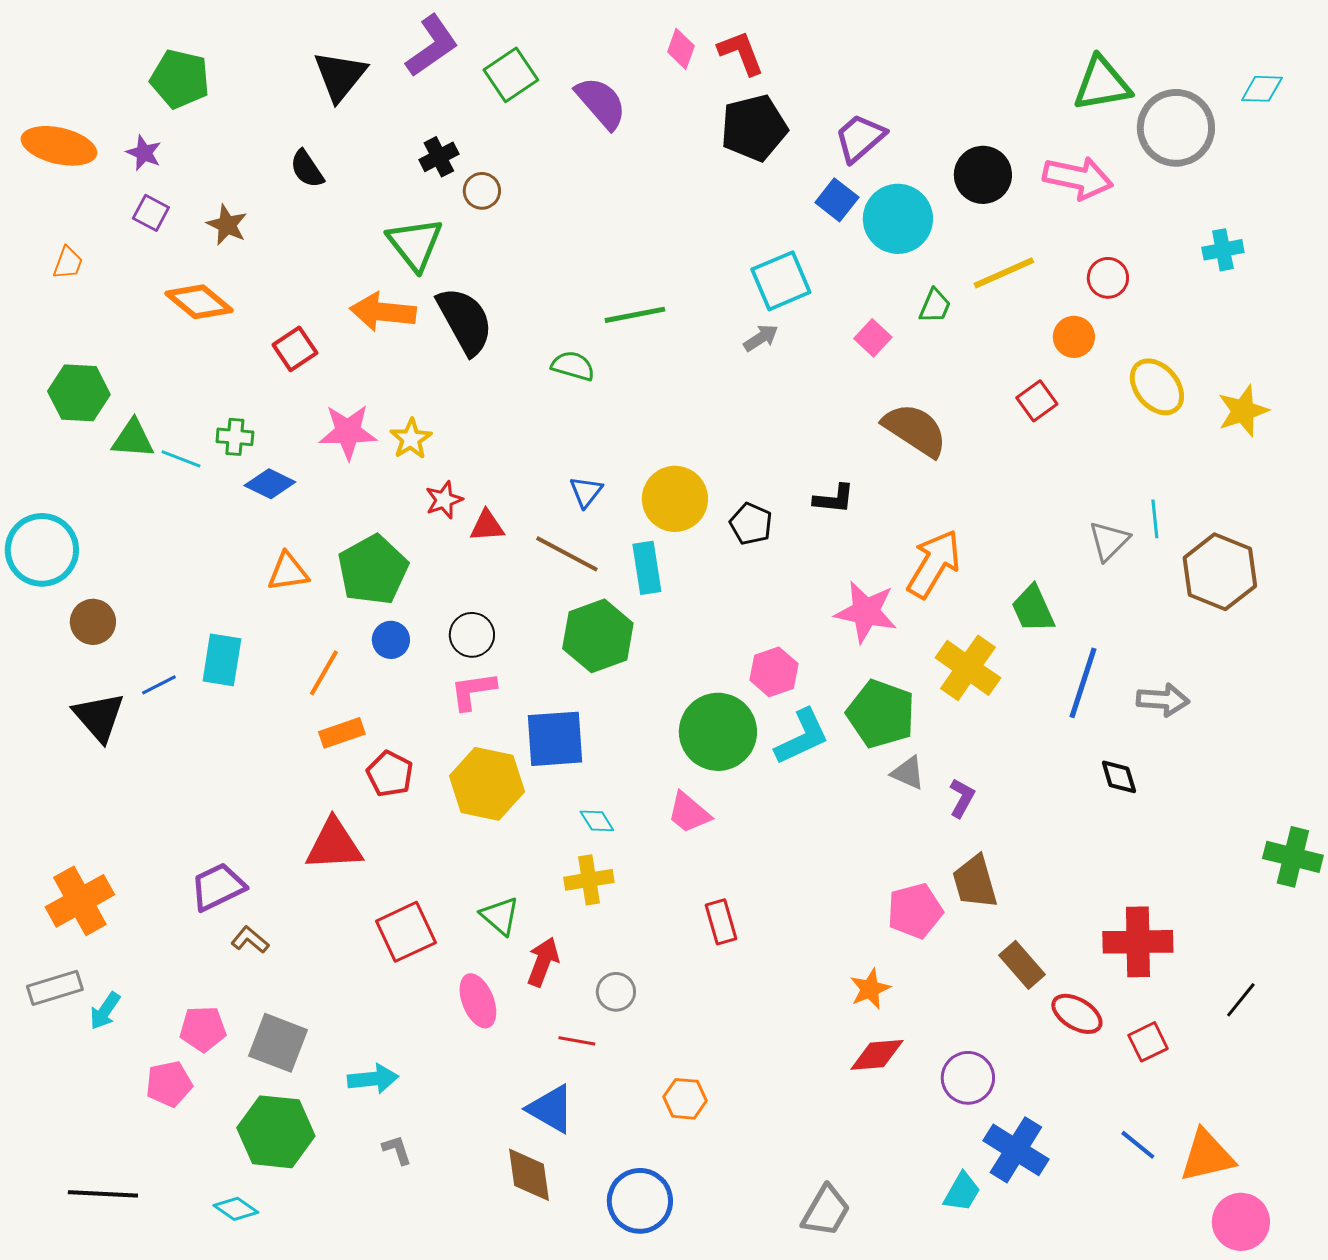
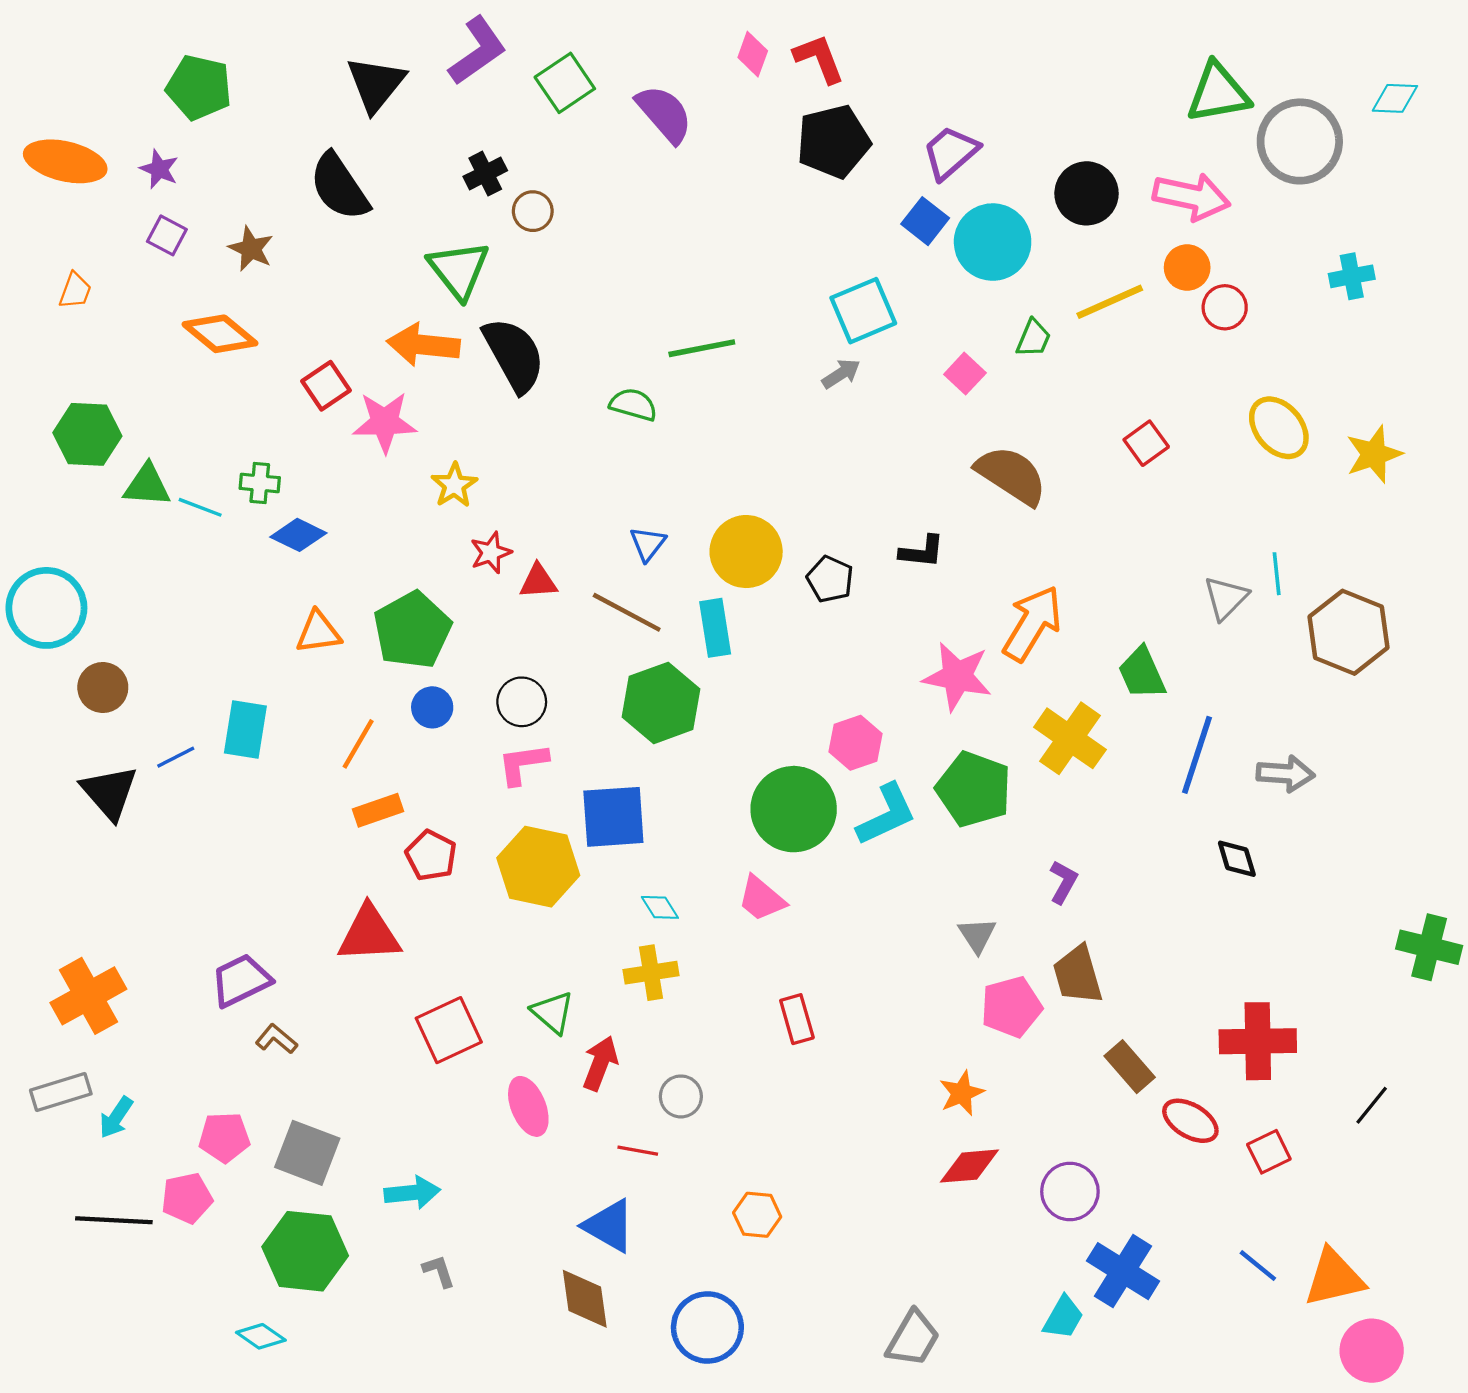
black semicircle: (307, 169) -> (339, 187), size x1.6
orange circle: (1074, 337) -> (1187, 267), moved
pink star: (348, 432) -> (385, 422), moved
gray triangle: (908, 773) -> (977, 935), moved, turned 33
black line: (103, 1194) -> (114, 1220), moved

